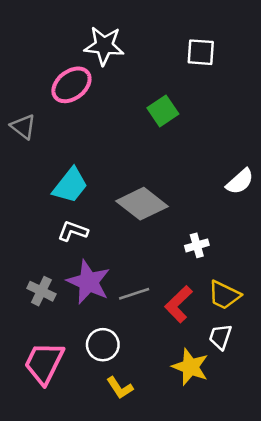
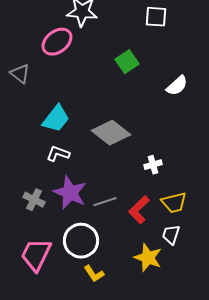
white semicircle: (240, 181) -> (177, 86), moved
yellow trapezoid: (224, 295) -> (174, 203), turned -40
white circle: (103, 345) -> (81, 241), size x1.4

